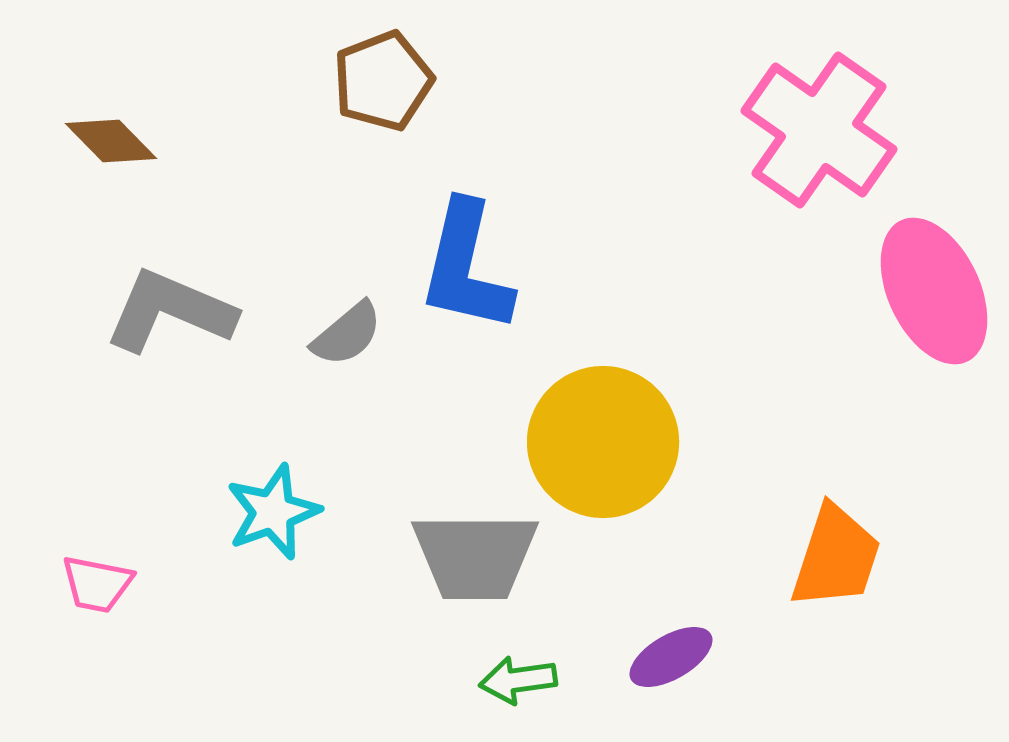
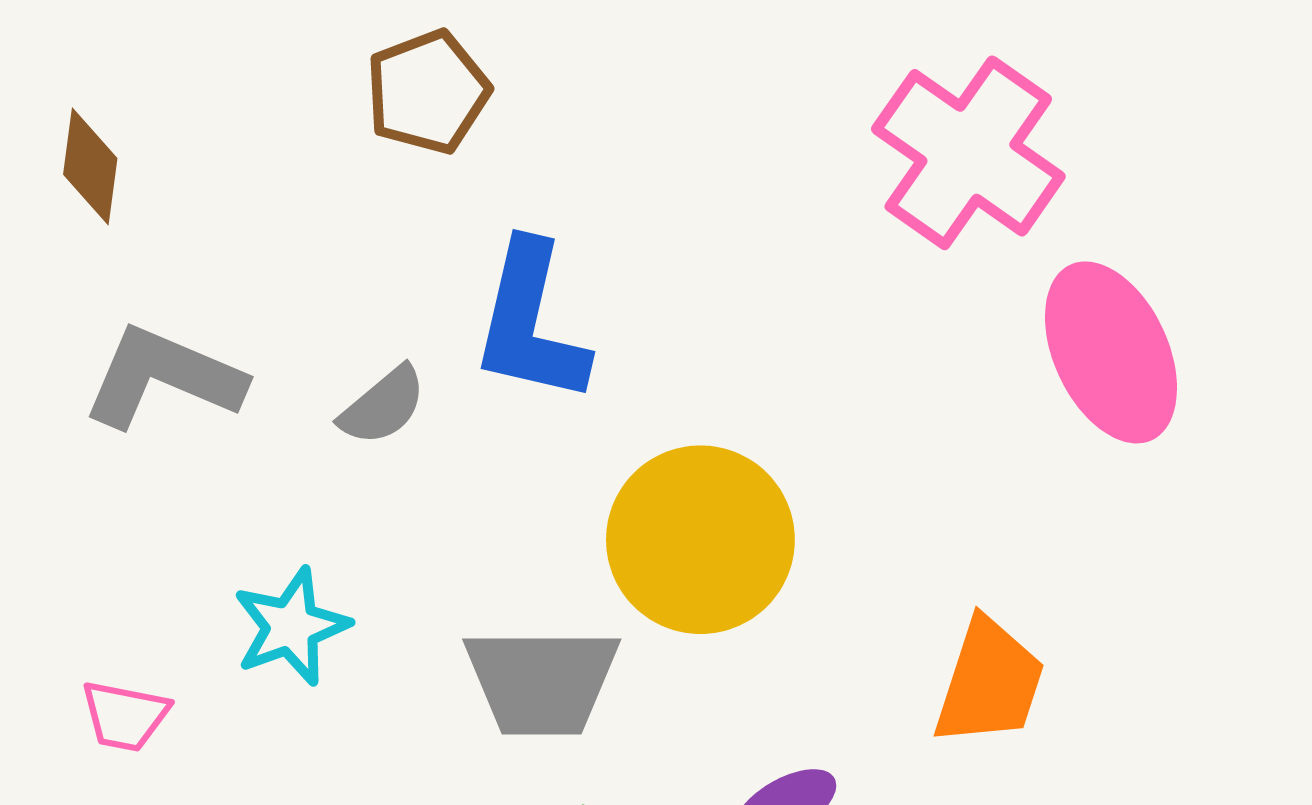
brown diamond: (111, 141) -> (90, 166), turned 52
pink trapezoid: (97, 584) -> (125, 716), moved

